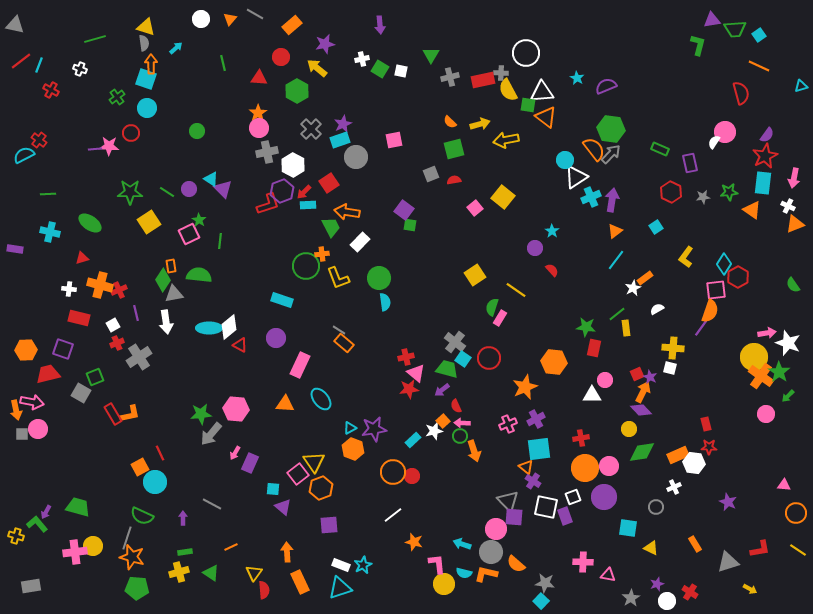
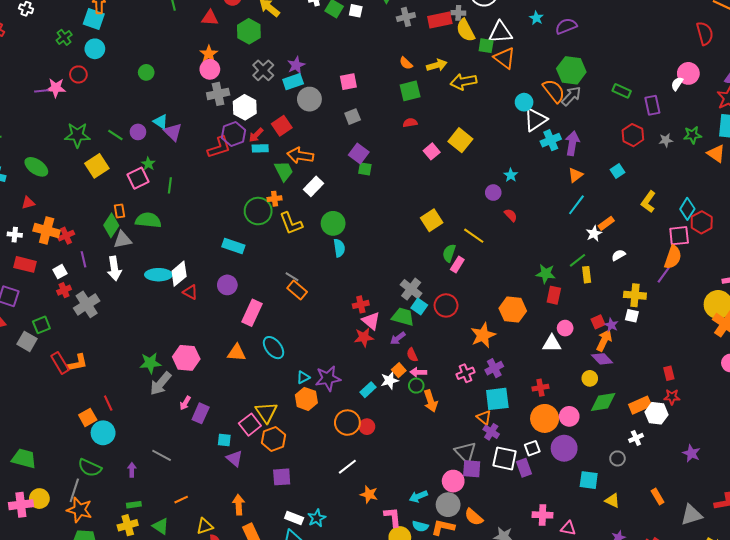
gray square: (431, 174) -> (353, 117), moved
cyan arrow: (462, 544) -> (418, 496), turned -42
yellow triangle: (254, 573) -> (205, 526), turned 36

